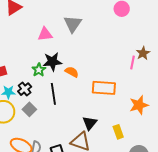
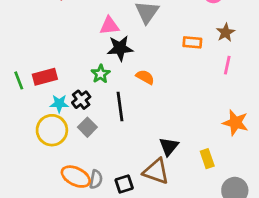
brown star: (143, 53) -> (226, 32), moved
black star: (52, 62) -> (120, 48), moved
orange rectangle: (104, 88) -> (192, 42), moved, size x0.6
orange star: (139, 105) -> (235, 123), turned 30

